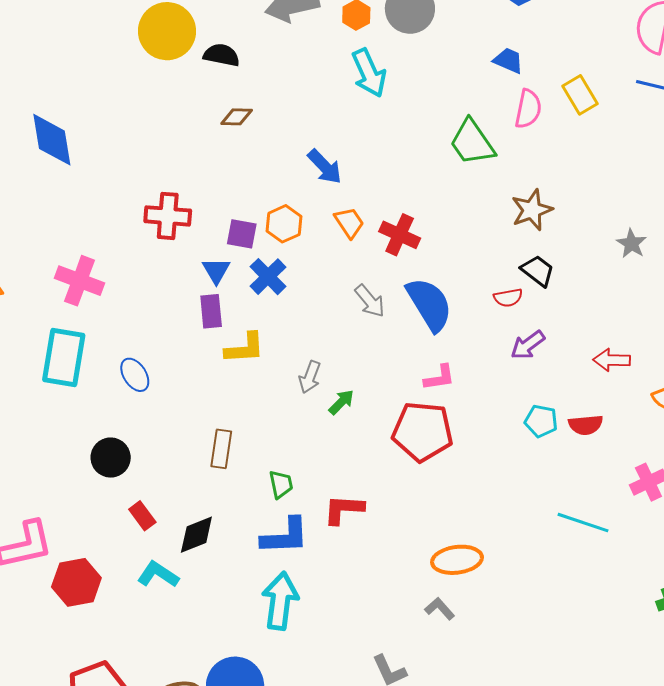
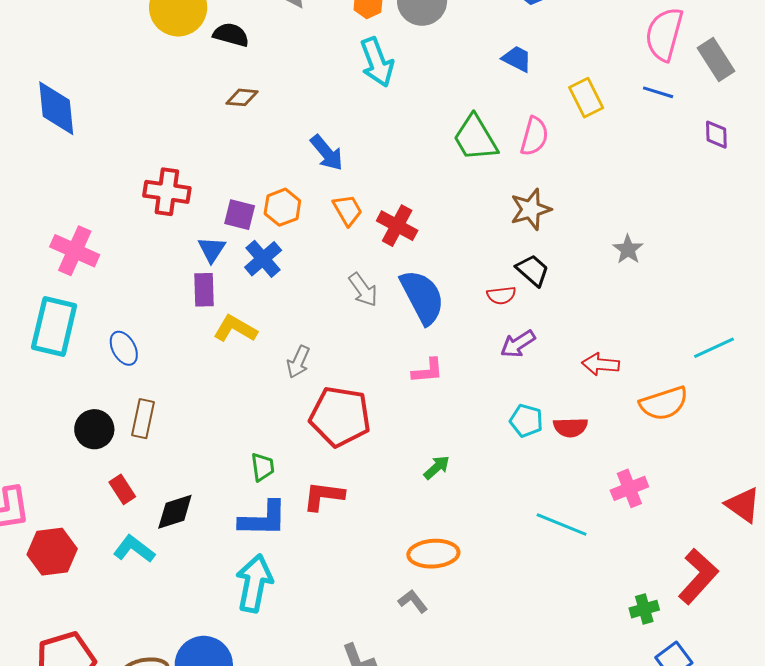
pink semicircle: (528, 109) -> (534, 136), moved
yellow L-shape: (245, 348) -> (235, 329), turned -150
green arrow: (341, 402) -> (437, 467), moved
red pentagon: (423, 431) -> (340, 416), moved
brown rectangle: (221, 449) -> (143, 419), moved

